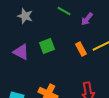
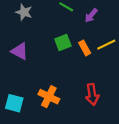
green square: (47, 46) -> (63, 43), moved

